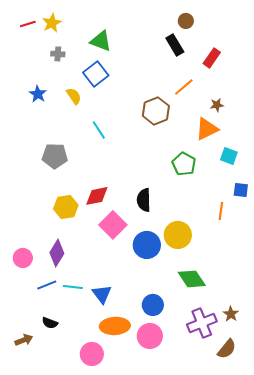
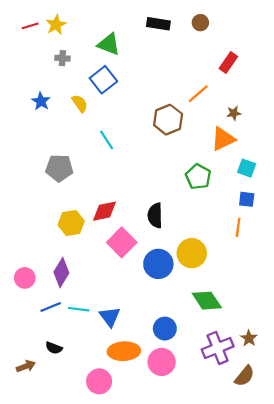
black rectangle: (175, 45) -> (158, 24), moved, turned -50
blue square: (241, 190) -> (247, 199), moved

